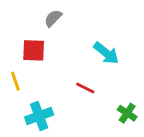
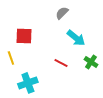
gray semicircle: (53, 18) -> (62, 13), moved
green cross: (127, 113) -> (91, 62), moved

